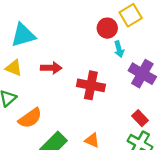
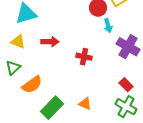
red cross: (91, 85) -> (84, 57), size x0.7

